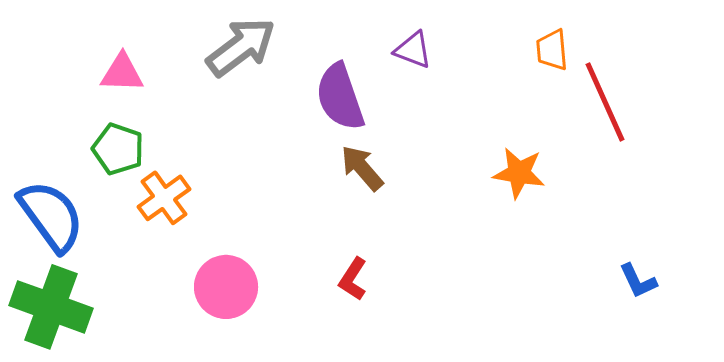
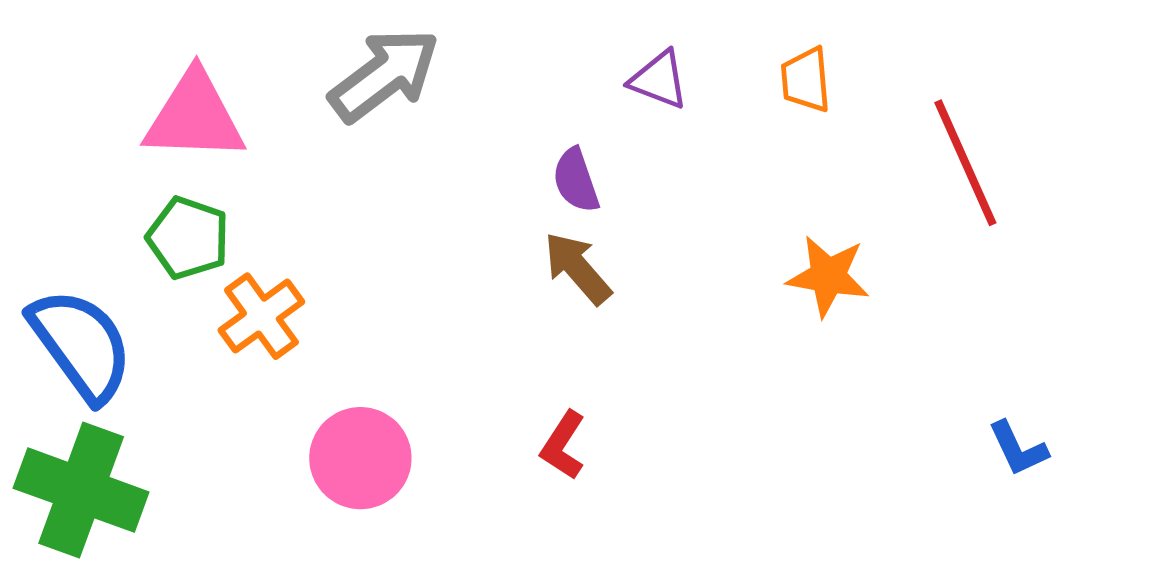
orange trapezoid: (552, 50) -> (806, 80), moved
pink triangle: (122, 73) -> (194, 117), size x1.5
purple semicircle: (340, 97) -> (576, 180), moved, size x0.6

